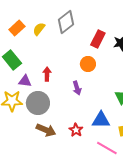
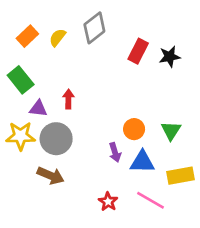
orange circle: (88, 64) -> (134, 129), moved
purple arrow: (77, 88) -> (115, 152), moved
brown arrow: (46, 130) -> (51, 176), moved
red star: (76, 130) -> (108, 202), moved

